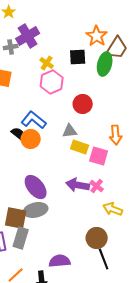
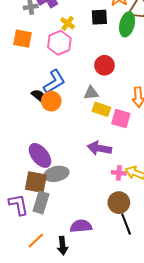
pink hexagon: (52, 82) -> (59, 43), moved
blue L-shape: (34, 120) -> (54, 82), turned 110
pink cross: (97, 186) -> (119, 173), moved, turned -32
purple ellipse: (36, 187) -> (40, 155), moved

